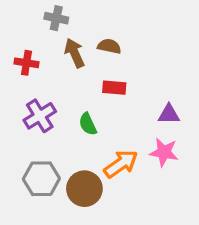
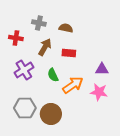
gray cross: (56, 18) -> (39, 23), moved
brown arrow: (75, 53) -> (45, 47), moved, turned 54
orange arrow: (121, 164) -> (73, 85), moved

